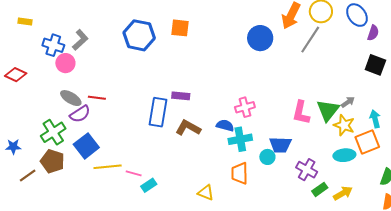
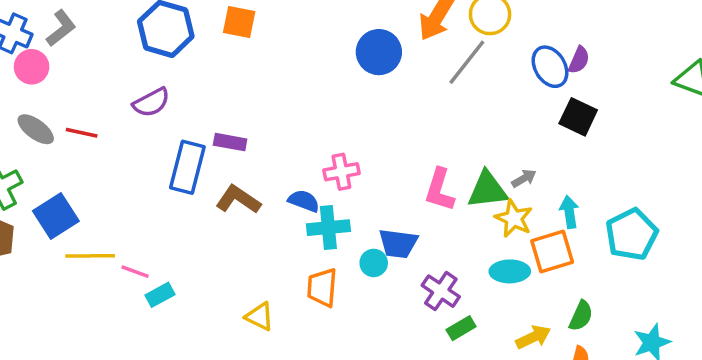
blue ellipse: (357, 15) -> (550, 67), moved
green triangle: (328, 110) -> (487, 190), turned 40
purple semicircle: (80, 114) -> (151, 102), moved
yellow arrow: (343, 193) -> (533, 337), moved

